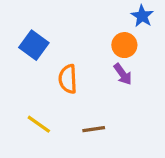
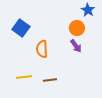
yellow line: (39, 124) -> (24, 77), turned -42
brown line: (94, 129) -> (50, 80), moved

